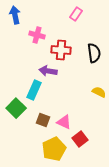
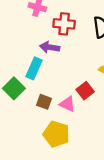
red square: (80, 139) -> (85, 91), moved
yellow pentagon: (54, 149) -> (56, 134), turned -30

